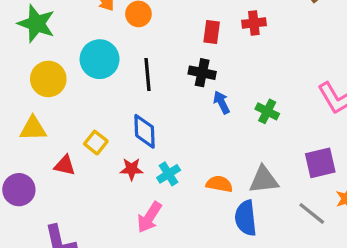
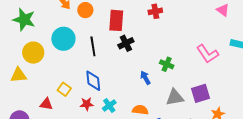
red rectangle: (212, 32) -> (116, 20), moved, size x1.5
black cross: (202, 73) -> (126, 43), turned -35
blue arrow: (222, 102) -> (145, 78), moved
yellow triangle: (33, 129) -> (18, 75), moved
gray triangle: (264, 180) -> (175, 97), moved

